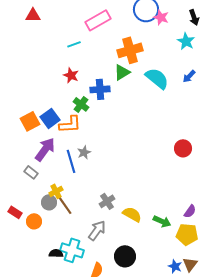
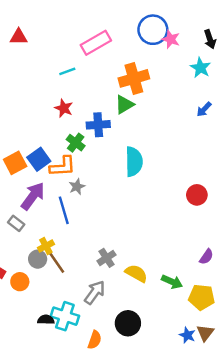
cyan semicircle: (157, 78) -> (134, 162), moved, turned 50
gray star: (84, 152) -> (77, 187), moved
purple semicircle: (190, 211) -> (206, 257), moved

